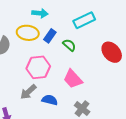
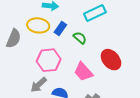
red ellipse: (112, 52) -> (111, 60), moved

